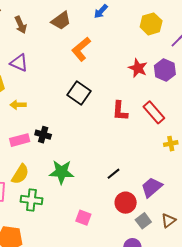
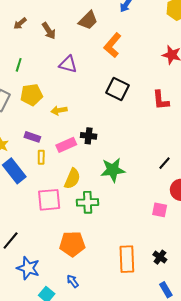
purple triangle: (19, 63) -> (68, 64), moved
pink square: (83, 218) -> (160, 210), moved

